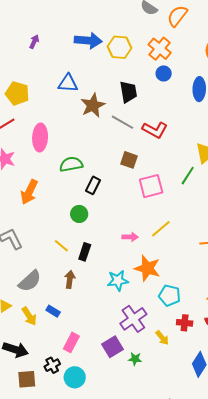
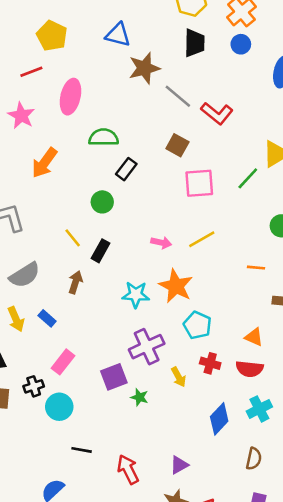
black trapezoid: (128, 92) -> (194, 43), moved

